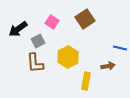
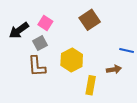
pink square: (52, 22) -> (45, 23), moved

